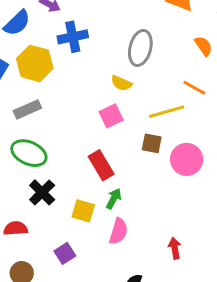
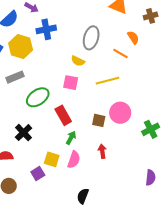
orange line: (194, 88) -> (120, 54), moved
pink square: (111, 116) -> (71, 83), turned 35
brown square: (152, 143) -> (99, 120), moved
green ellipse: (29, 153) -> (38, 97), moved, turned -60
yellow square: (83, 211) -> (52, 159), moved
red arrow: (175, 248) -> (102, 151), moved

